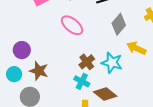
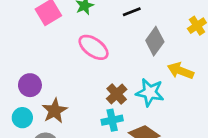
brown star: (39, 71) -> (55, 111), turned 30
cyan cross: (82, 81) -> (112, 120), turned -35

